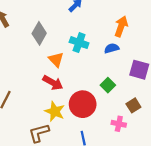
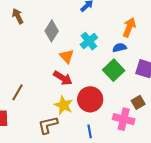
cyan cross: (79, 43) -> (89, 41), turned 30
green square: (108, 85) -> (114, 70), moved, size x1.5
pink cross: (119, 124) -> (124, 119), size x1.5

